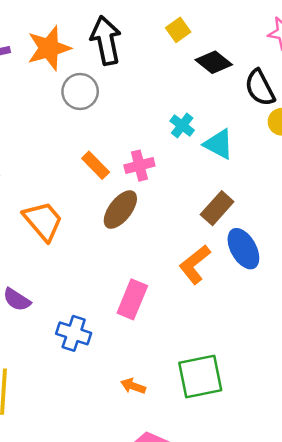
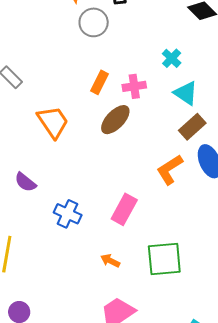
cyan triangle: (219, 144) -> (186, 93), moved
orange rectangle: (96, 165) -> (99, 82), turned 65
pink rectangle: (132, 299) -> (124, 209), moved

